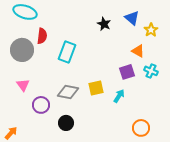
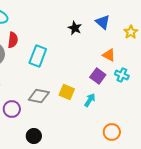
yellow star: (151, 30) -> (131, 32), moved
purple square: (127, 72) -> (98, 76), turned -35
yellow square: (96, 88) -> (67, 92), turned 35
black circle: (66, 123) -> (34, 136), moved

